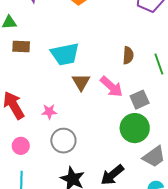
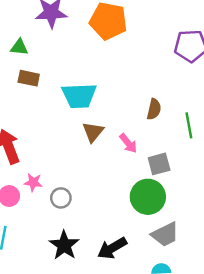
pink arrow: (111, 87) -> (128, 143), size x0.7
pink star: (49, 112) -> (33, 182), moved
gray circle: (63, 141) -> (61, 198), size x0.7

